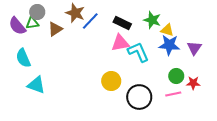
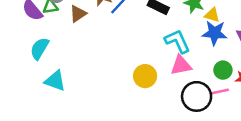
pink triangle: (120, 43) -> (181, 65), moved
cyan semicircle: (23, 58) -> (40, 48), turned 54
black circle: (139, 97) -> (197, 96), moved

